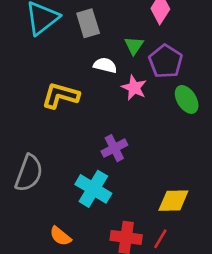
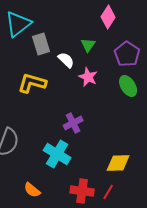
gray rectangle: (88, 23) -> (41, 44), moved
purple pentagon: (166, 61) -> (127, 54), moved
white semicircle: (105, 65) -> (66, 60), turned 30

